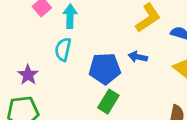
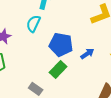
blue arrow: (138, 57) -> (87, 54), moved, turned 120

